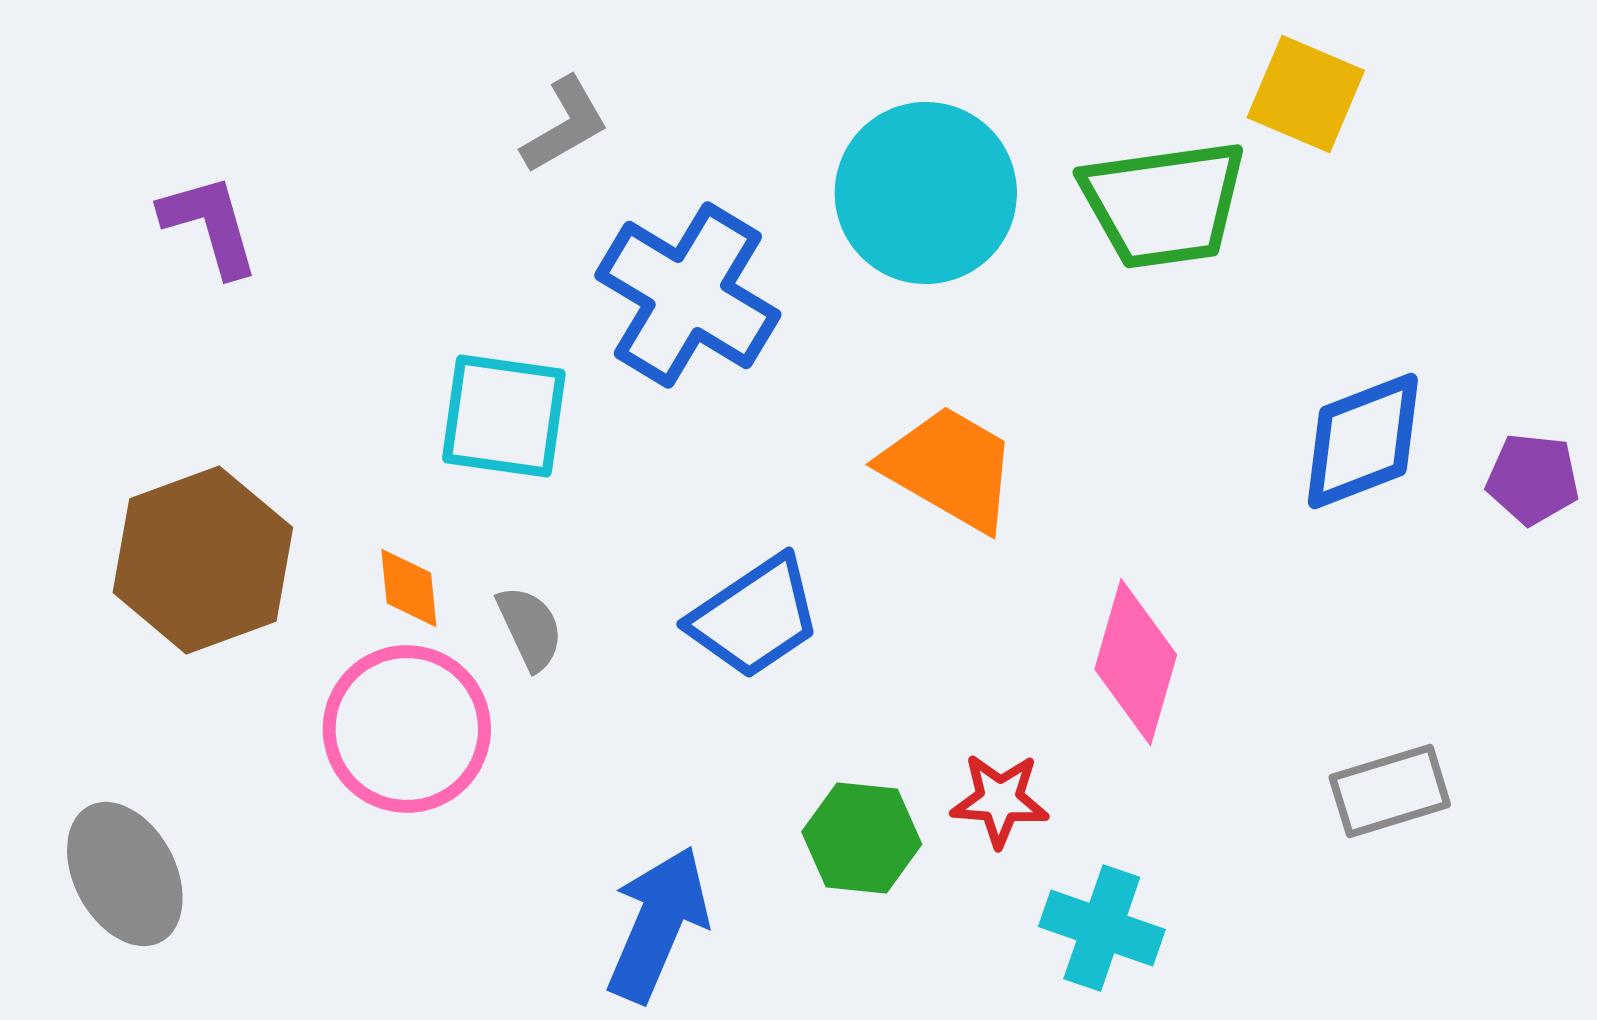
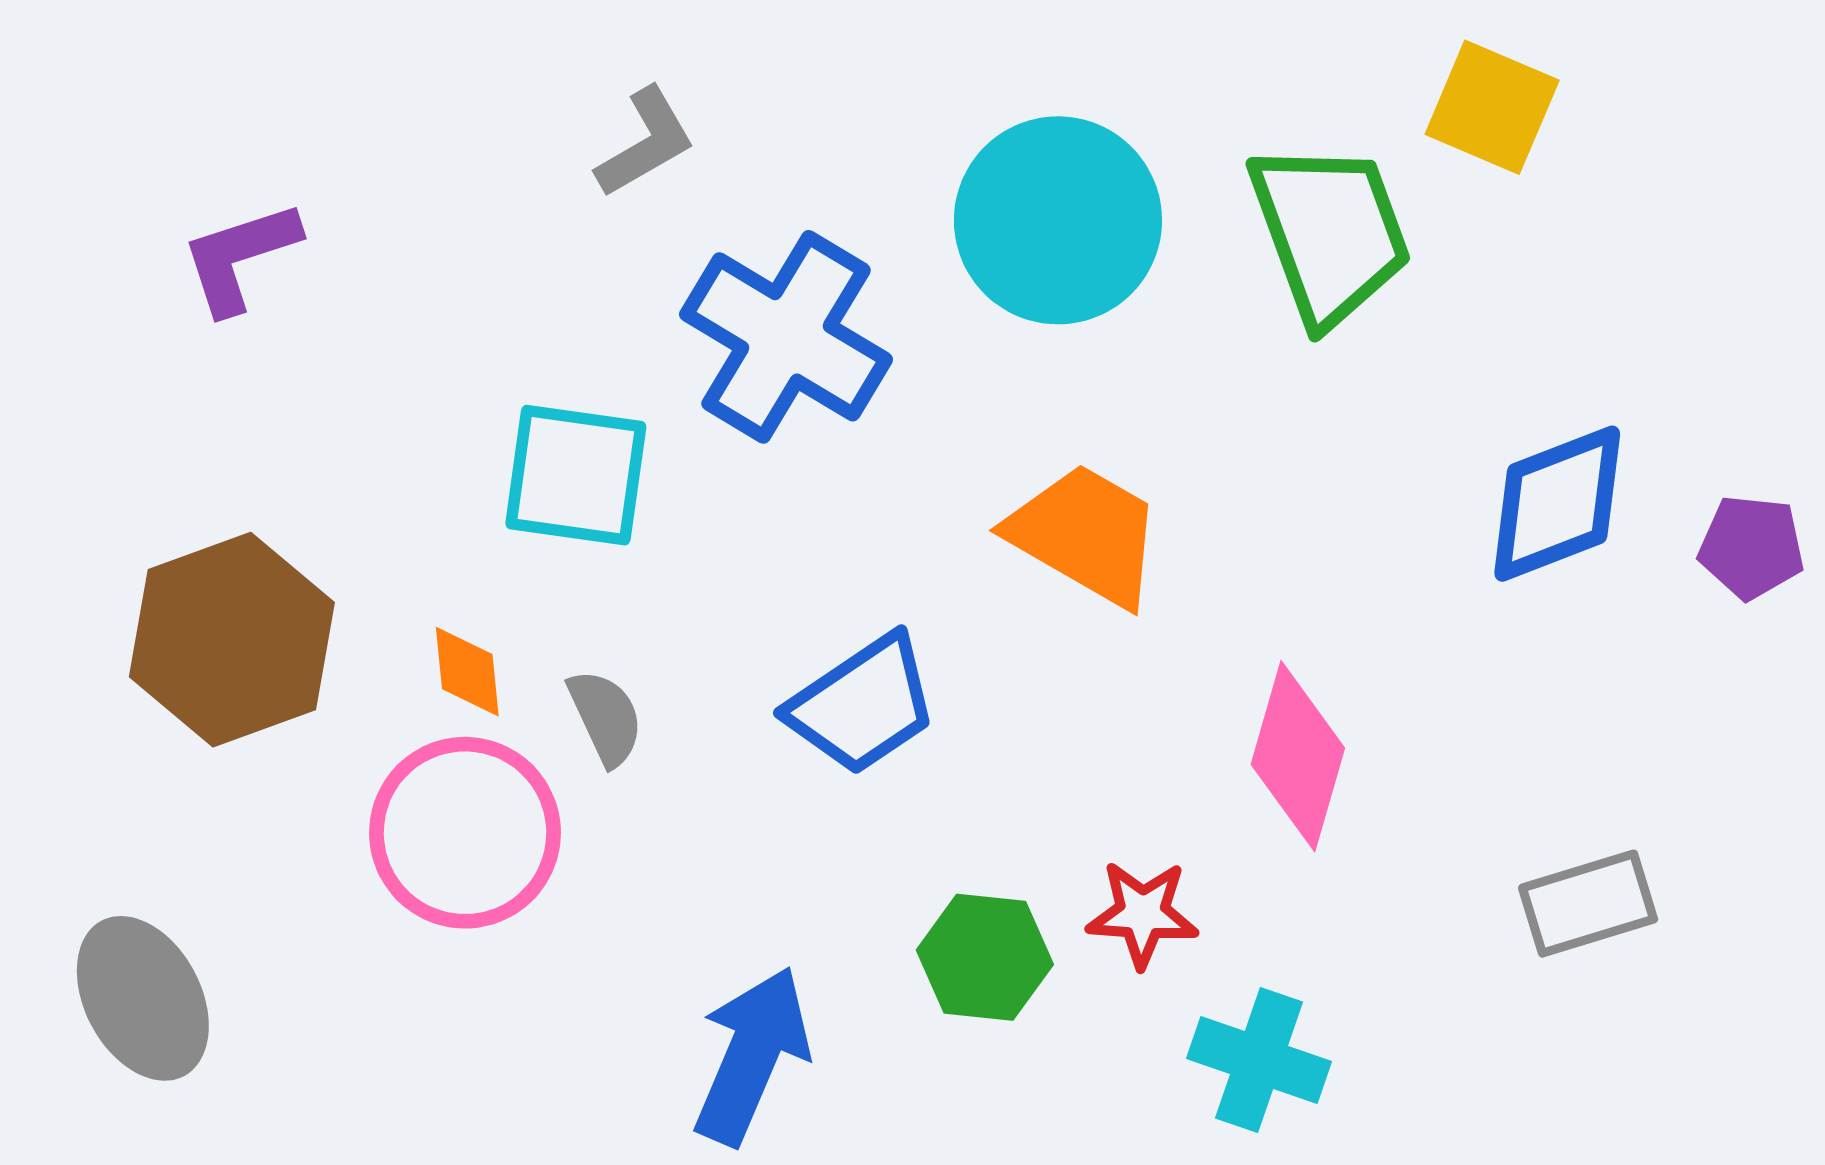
green trapezoid: (1164, 204) -> (1330, 233), turned -102
purple L-shape: (210, 225) -> (240, 257), turned -92

